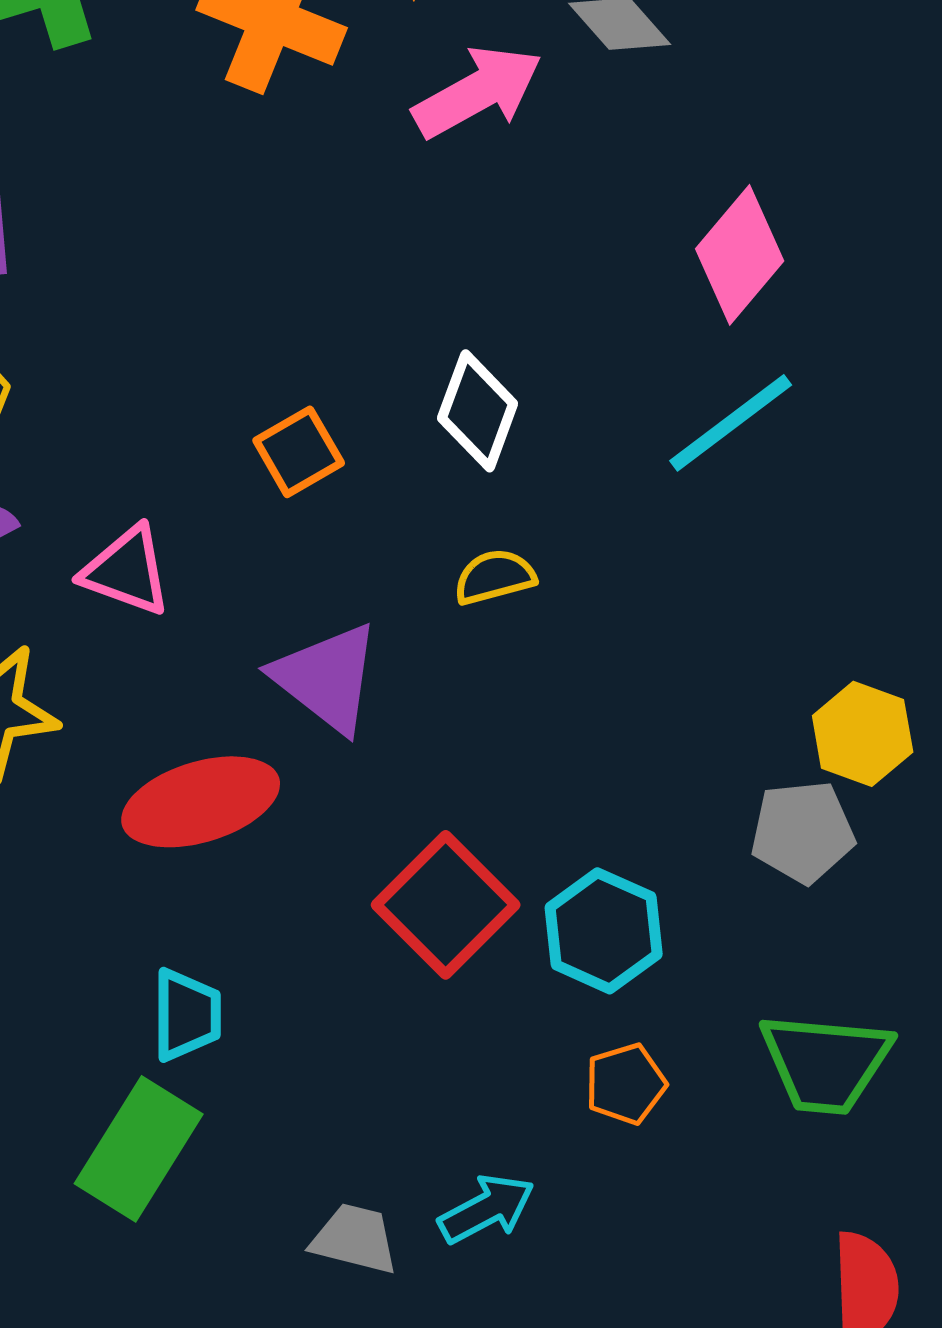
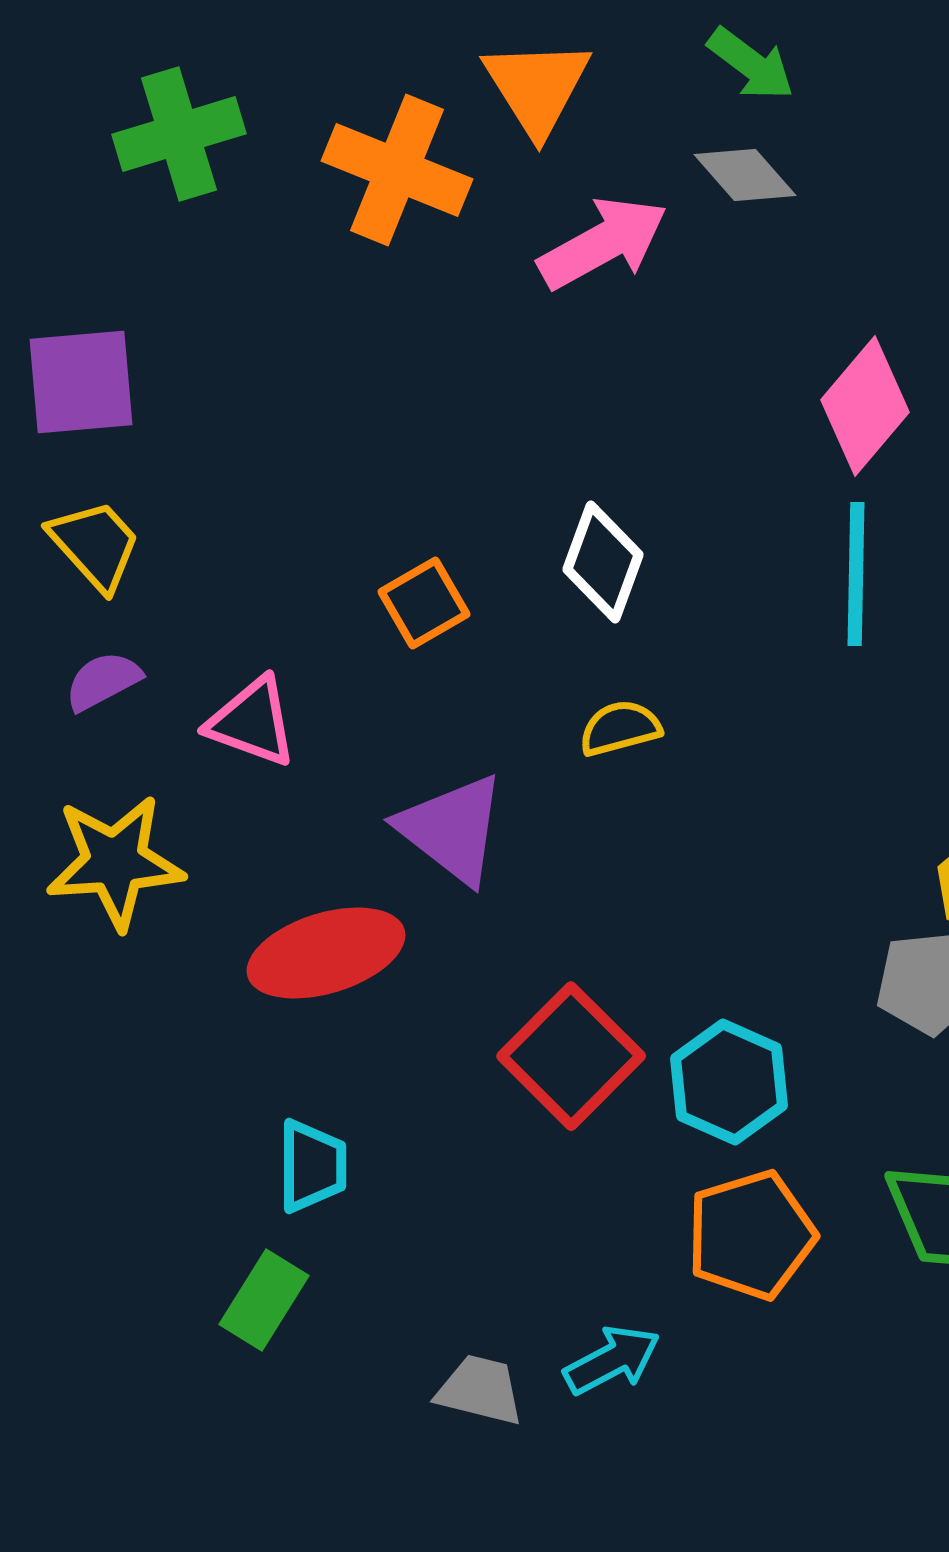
cyan line: (731, 423) -> (856, 574), turned -52
orange pentagon: (626, 1084) -> (751, 1235), size x1.6
green rectangle: (139, 1149) -> (264, 1300), size x0.7

